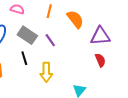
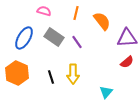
black line: (24, 58) -> (51, 77), moved
red semicircle: (100, 60) -> (127, 62), turned 72

